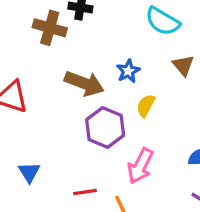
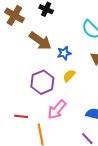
brown cross: (50, 28) -> (14, 15), moved
brown arrow: (84, 83) -> (40, 41), moved

